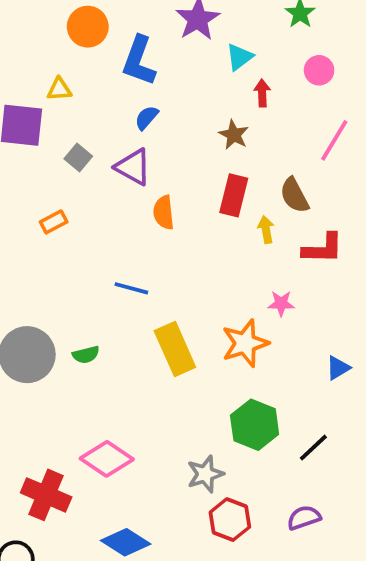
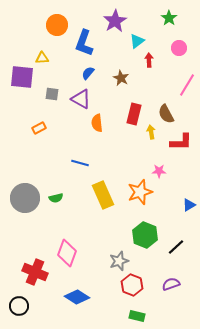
brown star: (234, 135) -> (121, 78), moved
gray square: (78, 157) -> (52, 94), turned -32
pink diamond: (107, 459) -> (67, 253), turned 76

